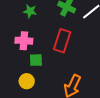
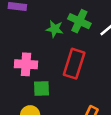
green star: (30, 11) -> (55, 29), moved

